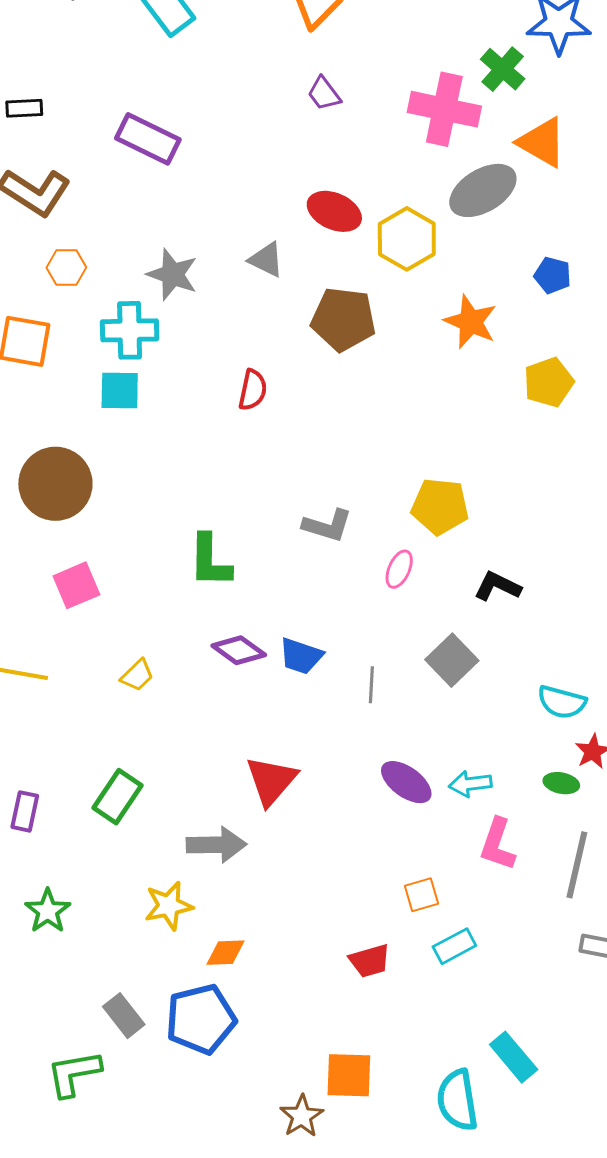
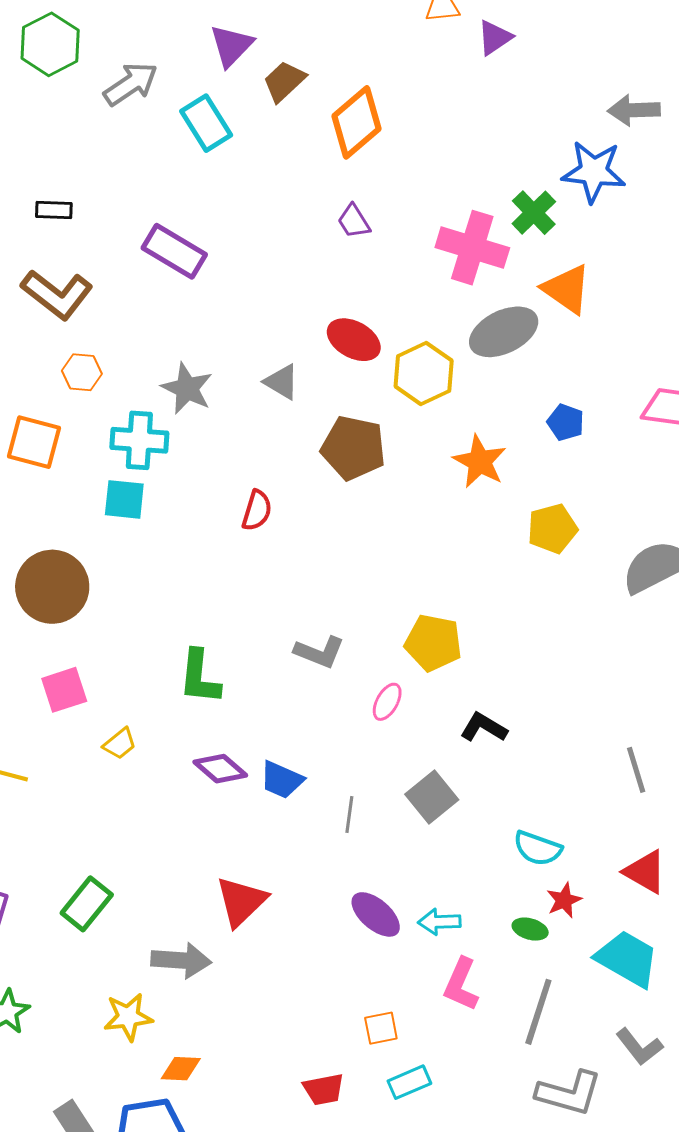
yellow trapezoid: (137, 675) -> (120, 744), moved

